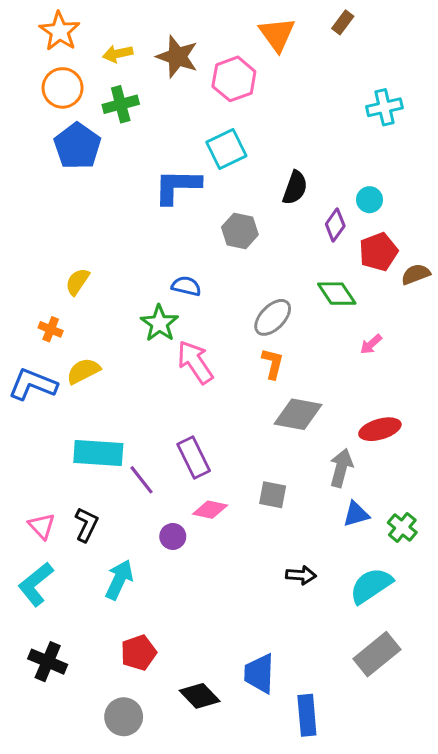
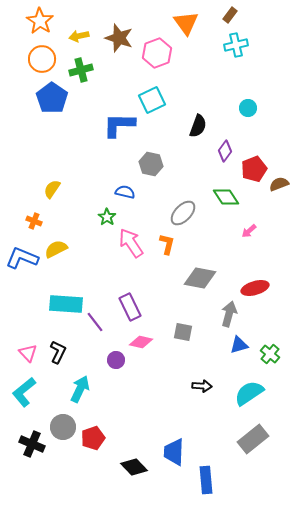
cyan cross: (384, 107) -> (236, 45), moved
cyan circle: (370, 200) -> (248, 108), moved
gray hexagon: (240, 231) -> (151, 164), moved
green star: (159, 323) -> (107, 217), size x0.7
orange L-shape: (273, 364) -> (167, 244), moved
gray circle: (124, 717) -> (63, 427), moved

